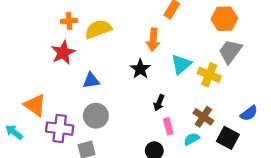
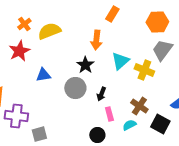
orange cross: (69, 21) -> (24, 24), turned -32
gray circle: (96, 116) -> (75, 88), moved

